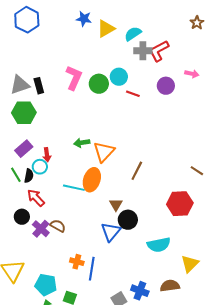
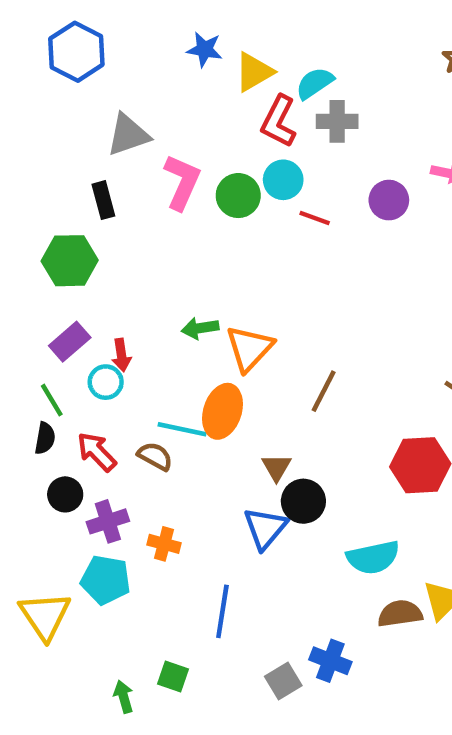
red L-shape: (159, 51) -> (279, 121), moved, turned -35
gray triangle: (20, 85) -> (128, 135), moved
black semicircle: (29, 176) -> (45, 438), moved
brown semicircle: (58, 226) -> (155, 456), moved
purple cross: (41, 229) -> (108, 521), turned 30
orange cross: (77, 262) -> (164, 544), moved
cyan pentagon: (46, 285) -> (106, 580), moved
brown semicircle: (170, 286) -> (400, 614), moved

